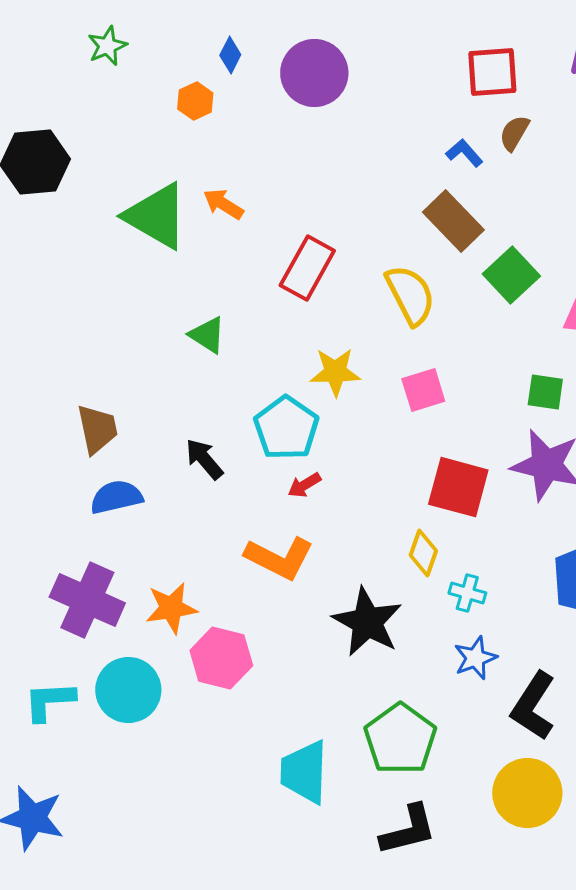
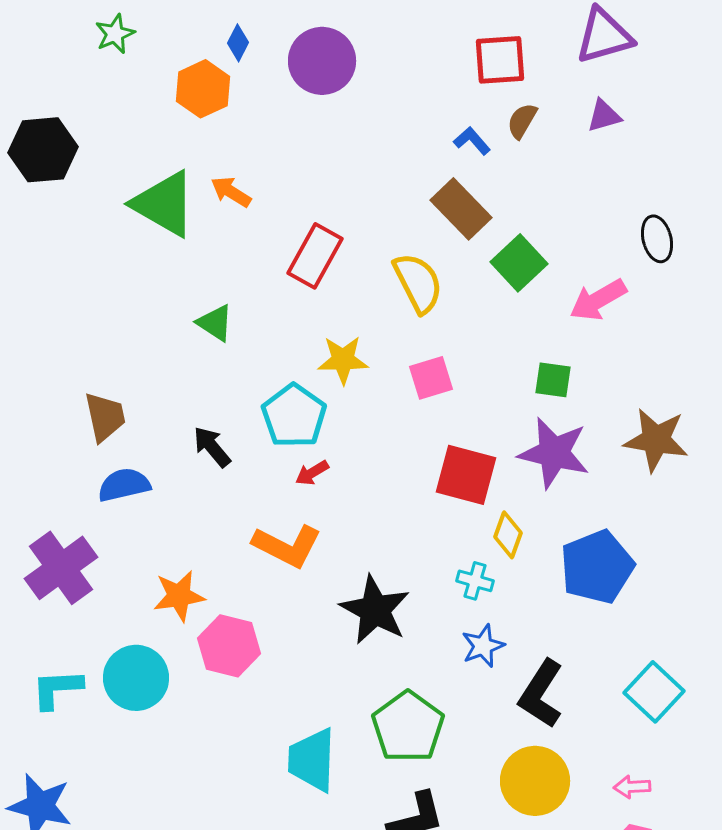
orange hexagon: (195, 101) -> (203, 89), size x1.5
yellow diamond: (423, 553) -> (508, 535), moved
purple cross: (87, 600) -> (61, 568), moved, turned 30

